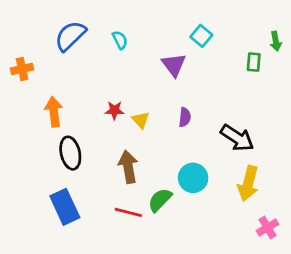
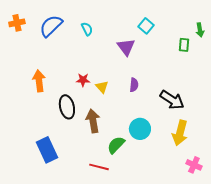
orange cross: (22, 69) -> (17, 23), moved
black ellipse: (70, 153) -> (67, 107), moved
red line: (128, 212) -> (99, 167), moved
pink cross: (267, 228) -> (194, 165), turned -35

